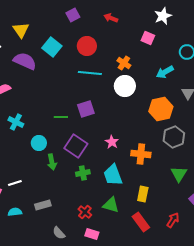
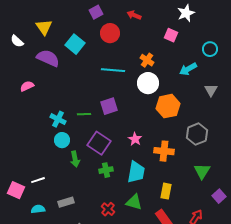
red circle: (87, 46) -> (110, 33), moved
orange hexagon: (161, 109) -> (168, 106), moved
cyan cross: (16, 122) -> (58, 119), moved
cyan trapezoid: (113, 175) -> (136, 172), turned -150

